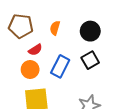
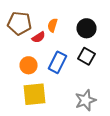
red semicircle: (35, 50) -> (38, 37), moved
black square: (90, 60) -> (86, 56), turned -30

